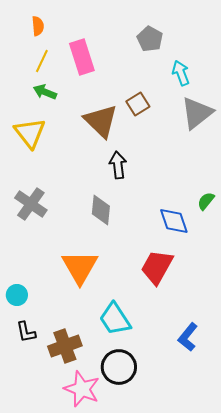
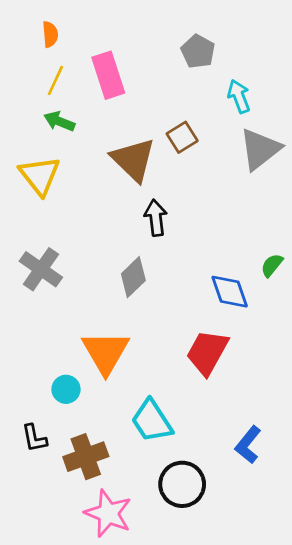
gray diamond: (101, 210) -> (133, 277), turned 40
cyan circle: (17, 295) -> (66, 389), moved
black circle: (119, 367) -> (182, 484), moved

